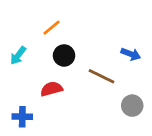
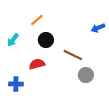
blue arrow: (131, 54) -> (98, 28), moved, turned 136
gray circle: (132, 106) -> (86, 75), moved

